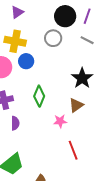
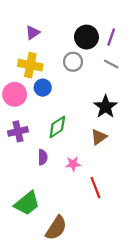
green diamond: (39, 96) -> (57, 127), turned 35
pink star: (60, 121) -> (73, 164), moved
purple semicircle: (15, 123) -> (43, 157), moved

